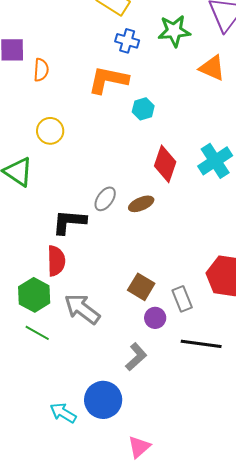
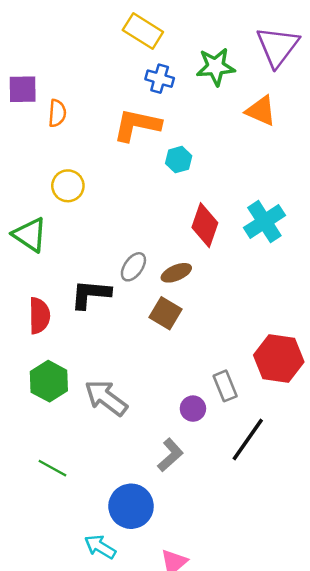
red semicircle: (56, 261) -> (39, 316), moved
brown square: (141, 287) -> (166, 313), moved
green line: (37, 333) -> (52, 468), moved
black line: (201, 344) -> (248, 440), turned -63
cyan arrow: (63, 413) -> (100, 547), moved

